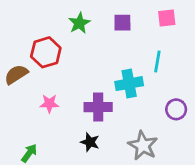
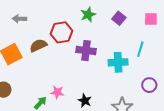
purple square: (122, 23) -> (119, 18), turned 32
pink star: (49, 104) -> (57, 92), moved
purple cross: (98, 107) -> (86, 51), moved

